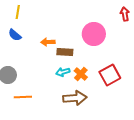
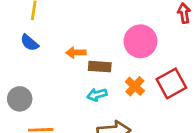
orange cross: (81, 74) -> (135, 86), moved
red square: (110, 75) -> (171, 83), moved

